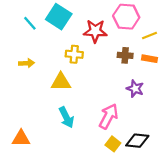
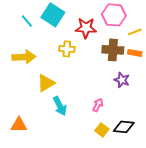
brown cross: (125, 55) -> (113, 50), size x1.5
yellow arrow: (27, 63) -> (24, 57), size x1.6
yellow triangle: (61, 82) -> (46, 83), moved, turned -30
pink arrow: (109, 116) -> (98, 105), size x0.6

